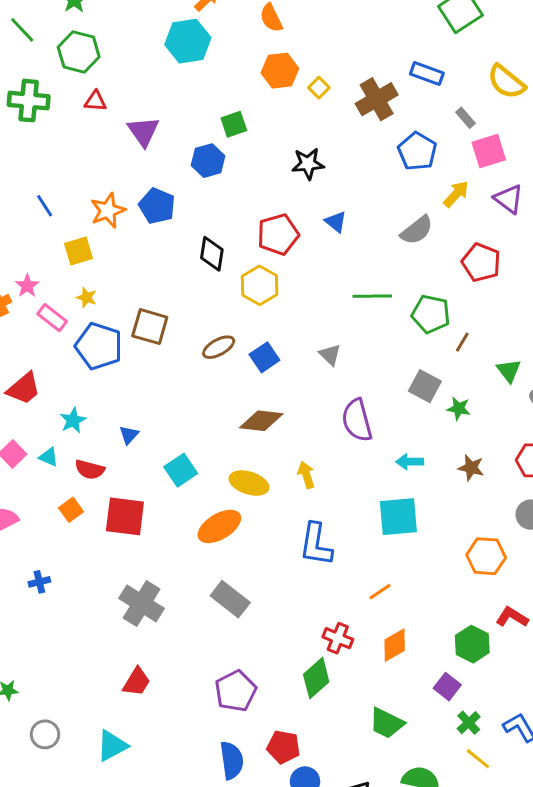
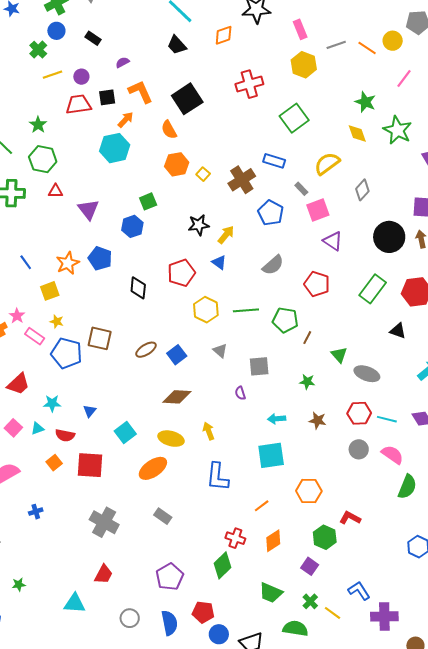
yellow semicircle: (506, 82) -> (327, 164), turned 108
yellow arrow: (456, 194) -> (226, 235), moved
yellow hexagon: (260, 285) -> (206, 310), moved
gray square: (425, 386) -> (259, 366), moved, turned -30
cyan star: (73, 420) -> (52, 403), turned 30
purple semicircle: (357, 420) -> (240, 393), size x0.5
cyan triangle: (49, 457) -> (37, 428), turned -40
orange hexagon: (486, 556) -> (309, 491), moved
gray rectangle: (230, 599) -> (163, 516), size x0.7
green cross: (469, 723) -> (310, 601), moved
gray circle: (45, 734) -> (130, 618), moved
cyan triangle: (112, 746) -> (75, 603), moved, turned 35

